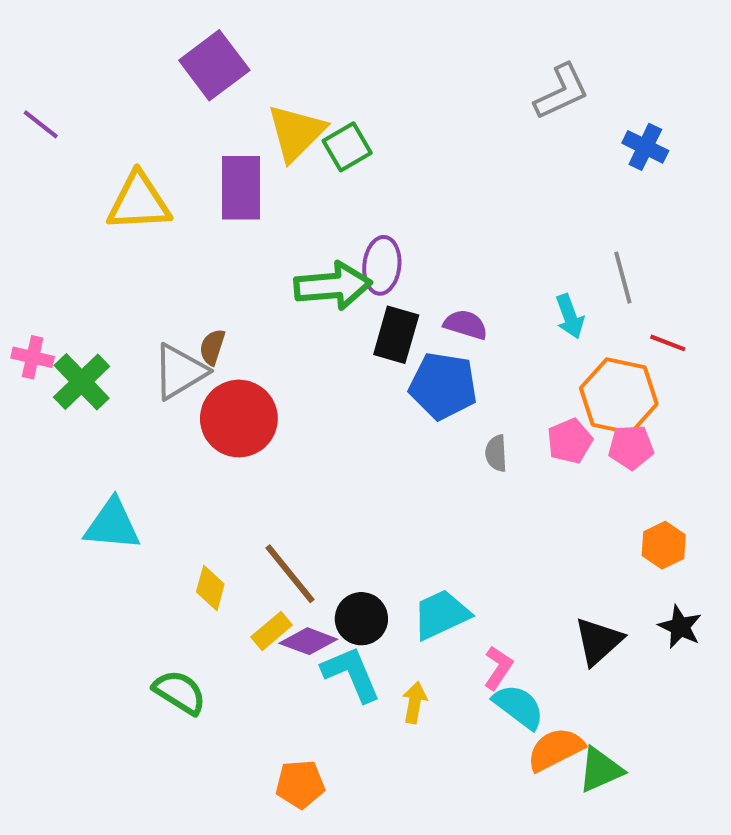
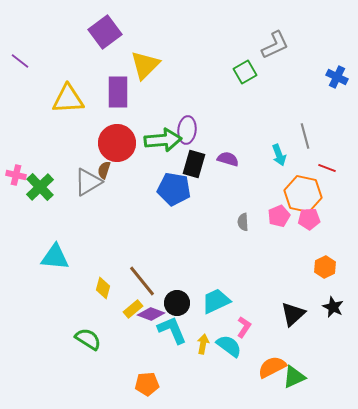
green square: (347, 147) -> (245, 72), moved
blue cross: (645, 147) -> (337, 77), moved
blue pentagon: (443, 386) -> (174, 189), moved
red circle: (239, 419) -> (117, 143), moved
cyan semicircle: (519, 707) -> (229, 346), moved

